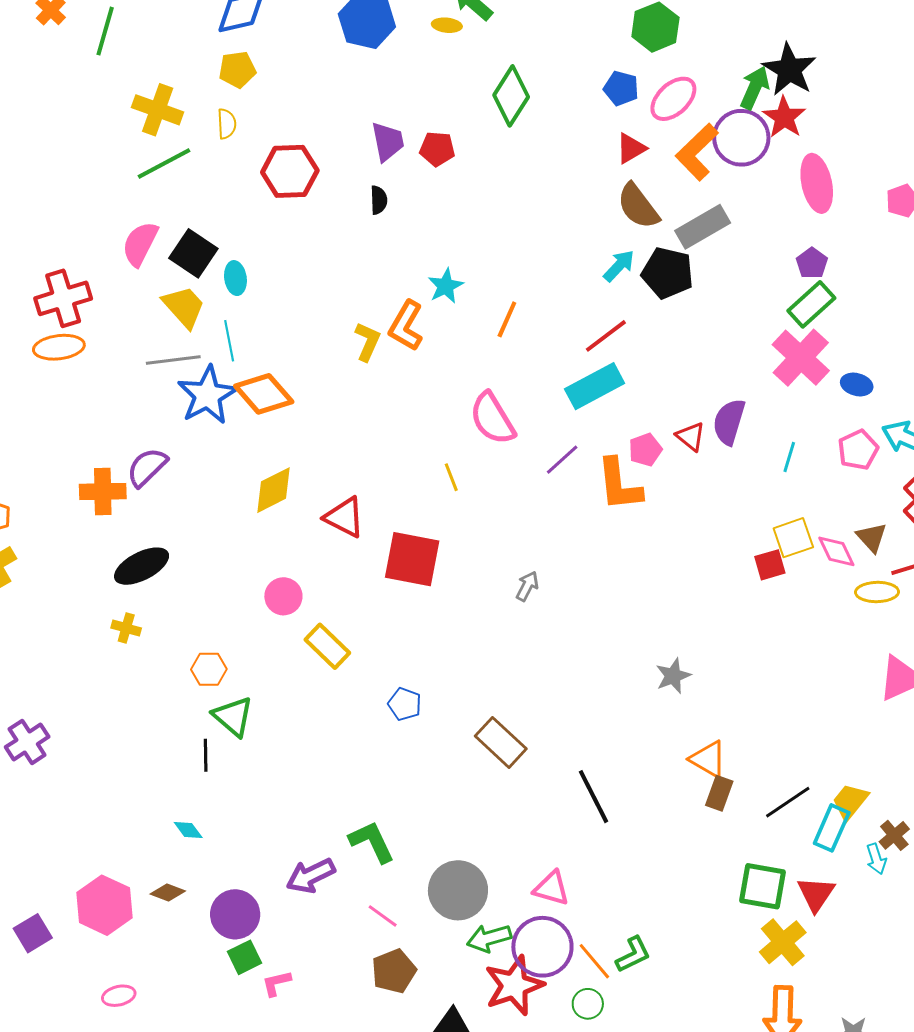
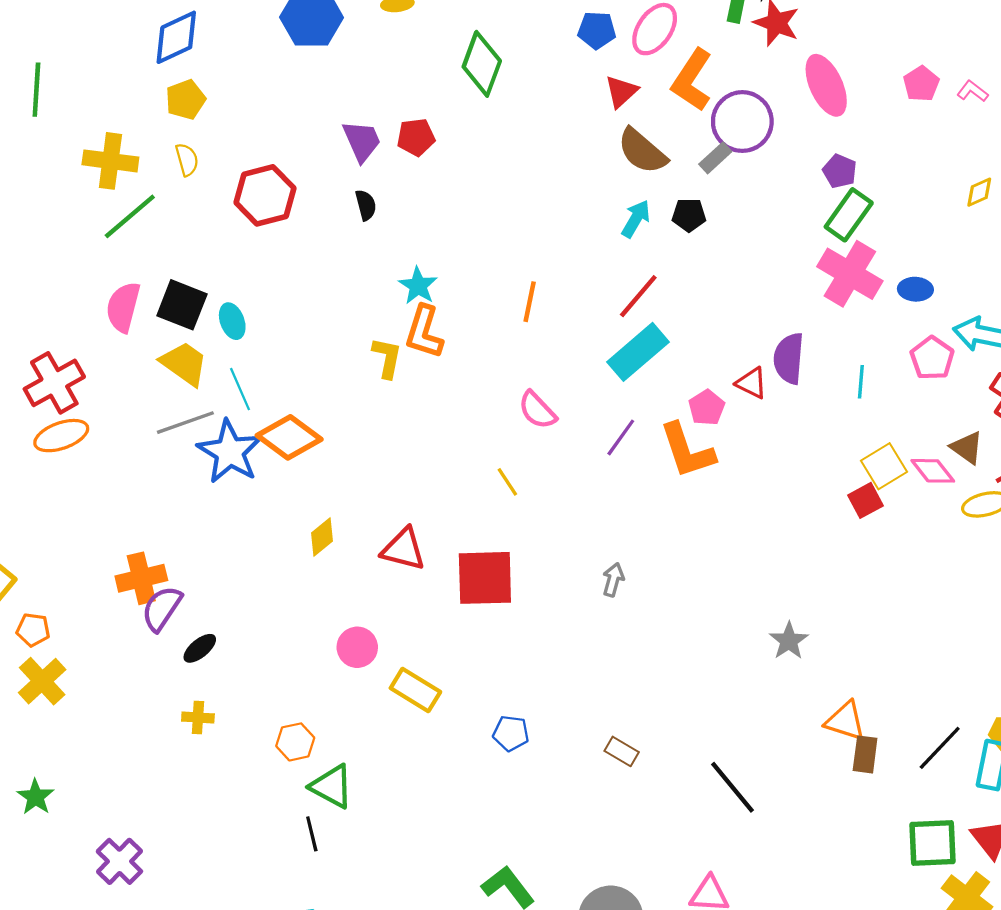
purple circle: (741, 138) -> (742, 122), moved
gray rectangle: (703, 227) -> (715, 158), size x0.6
black pentagon: (667, 273) -> (689, 215), size x0.6
cyan star: (446, 286) -> (418, 286), moved
pink semicircle: (492, 419) -> (537, 410), size x0.7
purple semicircle: (147, 467) -> (162, 608), moved
yellow diamond: (274, 490) -> (322, 537), size x0.7
black ellipse: (142, 566) -> (200, 648), size x0.6
brown rectangle: (501, 742) -> (622, 751), size x0.6

